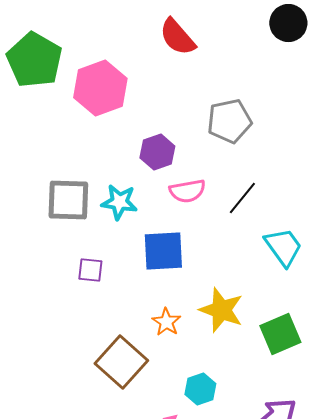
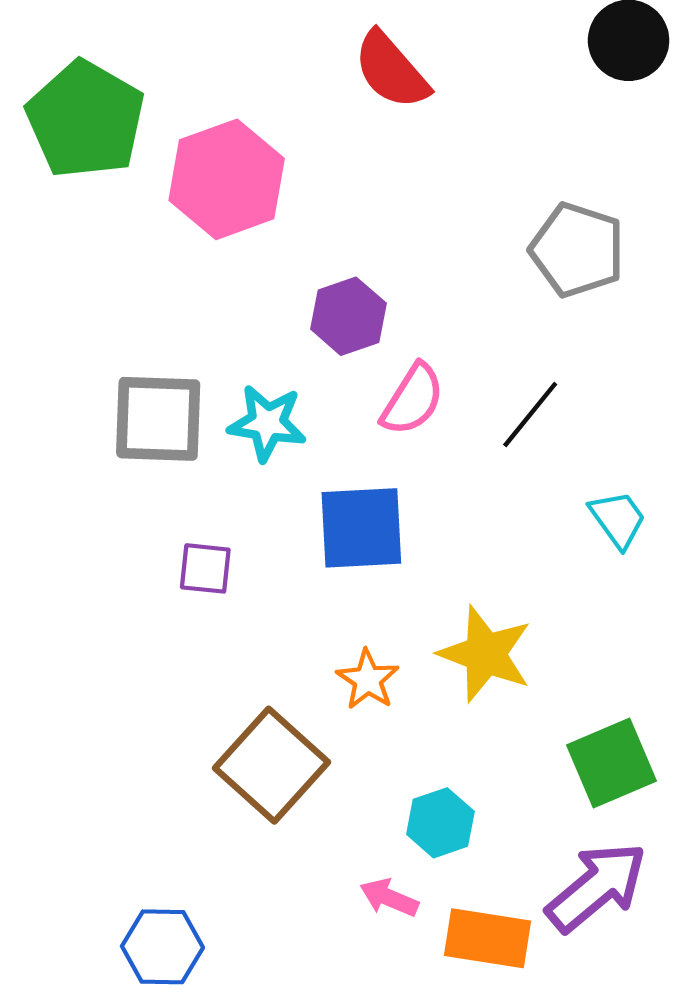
gray pentagon: (229, 121) -> (577, 250), moved, turned 30
pink semicircle: (187, 191) -> (413, 400), turned -48
cyan trapezoid: (283, 247) -> (618, 519), size x0.7
green square: (280, 334) -> (611, 763), moved

